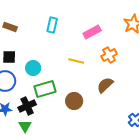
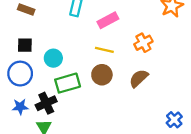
pink rectangle: (92, 32) -> (108, 20), moved
brown circle: (74, 101) -> (102, 75), moved

